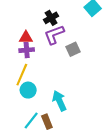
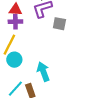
gray square: (73, 49) -> (59, 24), turned 32

